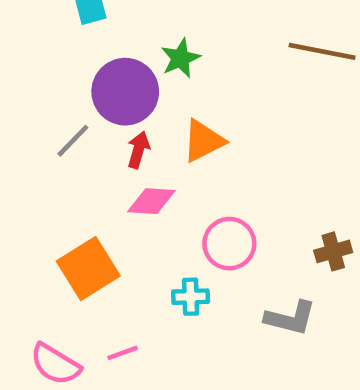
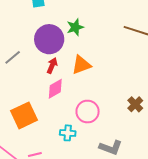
gray line: (73, 141) -> (13, 57), moved
pink diamond: (151, 201) -> (55, 89), turned -40
brown cross: (333, 251) -> (135, 104), moved, turned -35

